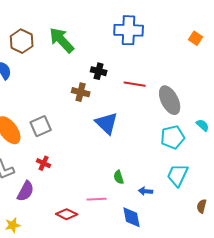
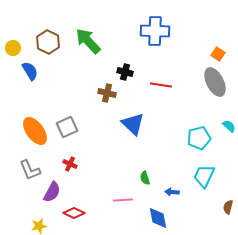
orange square: (196, 38) -> (218, 54), moved
gray ellipse: (170, 100) -> (215, 82), moved
red diamond: (67, 214) -> (74, 213), moved

